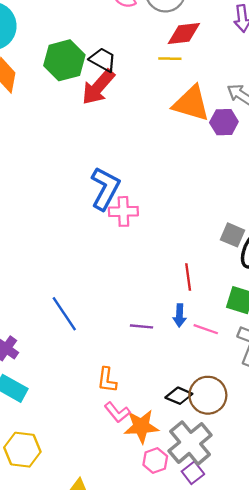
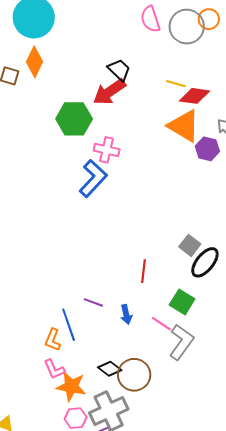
red diamond: (184, 33) -> (195, 96), moved
green hexagon: (64, 60) -> (74, 119), moved
pink cross: (123, 211) -> (107, 150), moved
blue line: (64, 314) -> (69, 325), moved
blue arrow: (180, 315) -> (126, 314), moved, turned -30
pink line: (206, 329) -> (161, 324), moved

